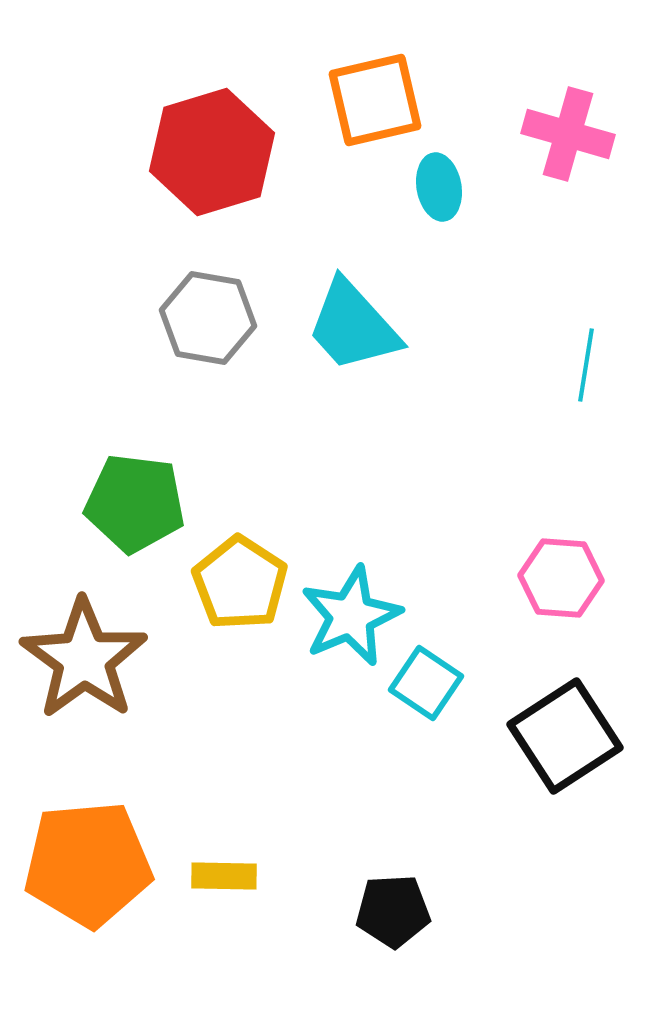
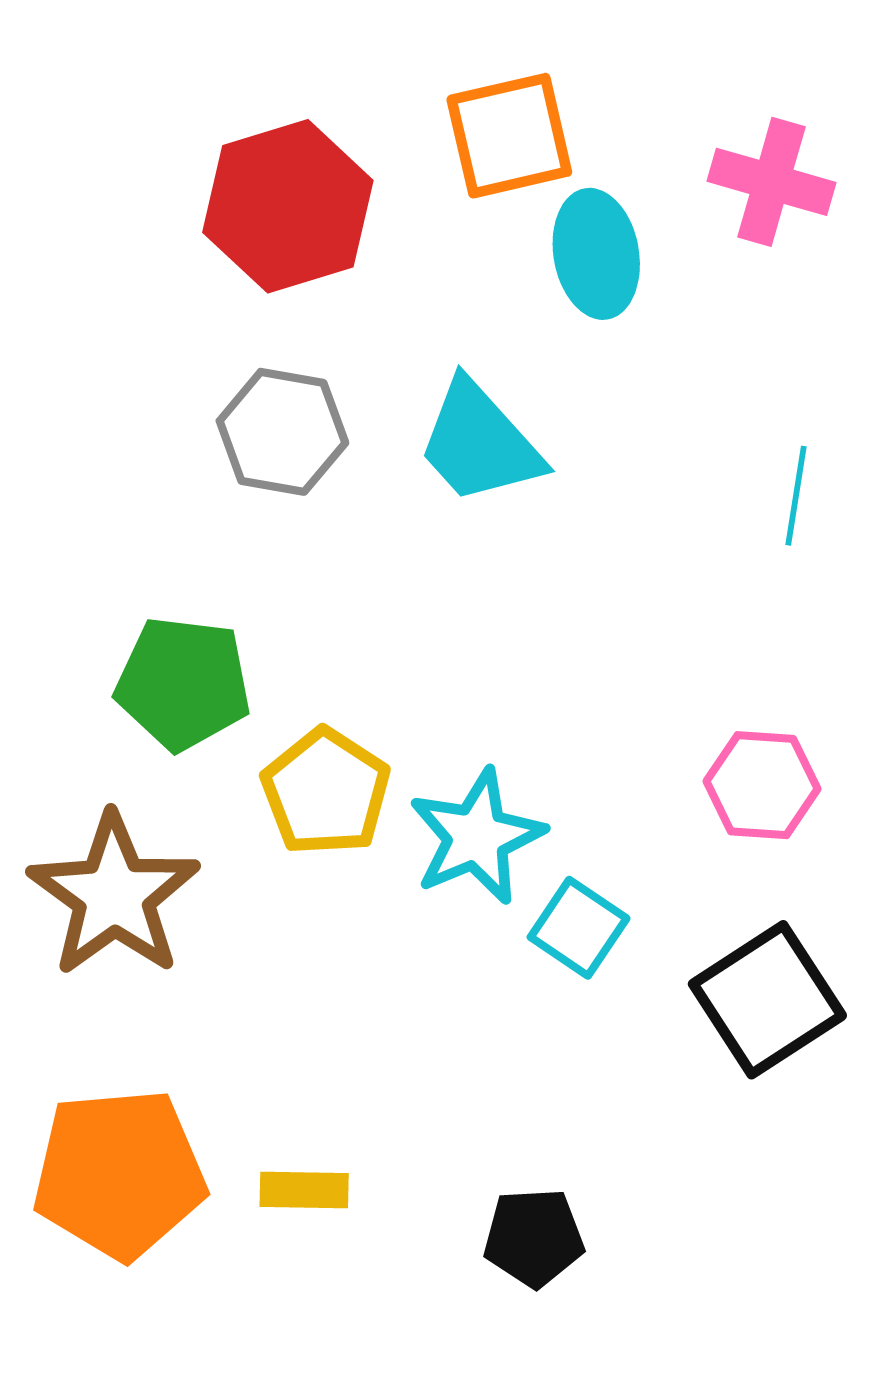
cyan ellipse: (439, 187) -> (596, 254), size x1.4

